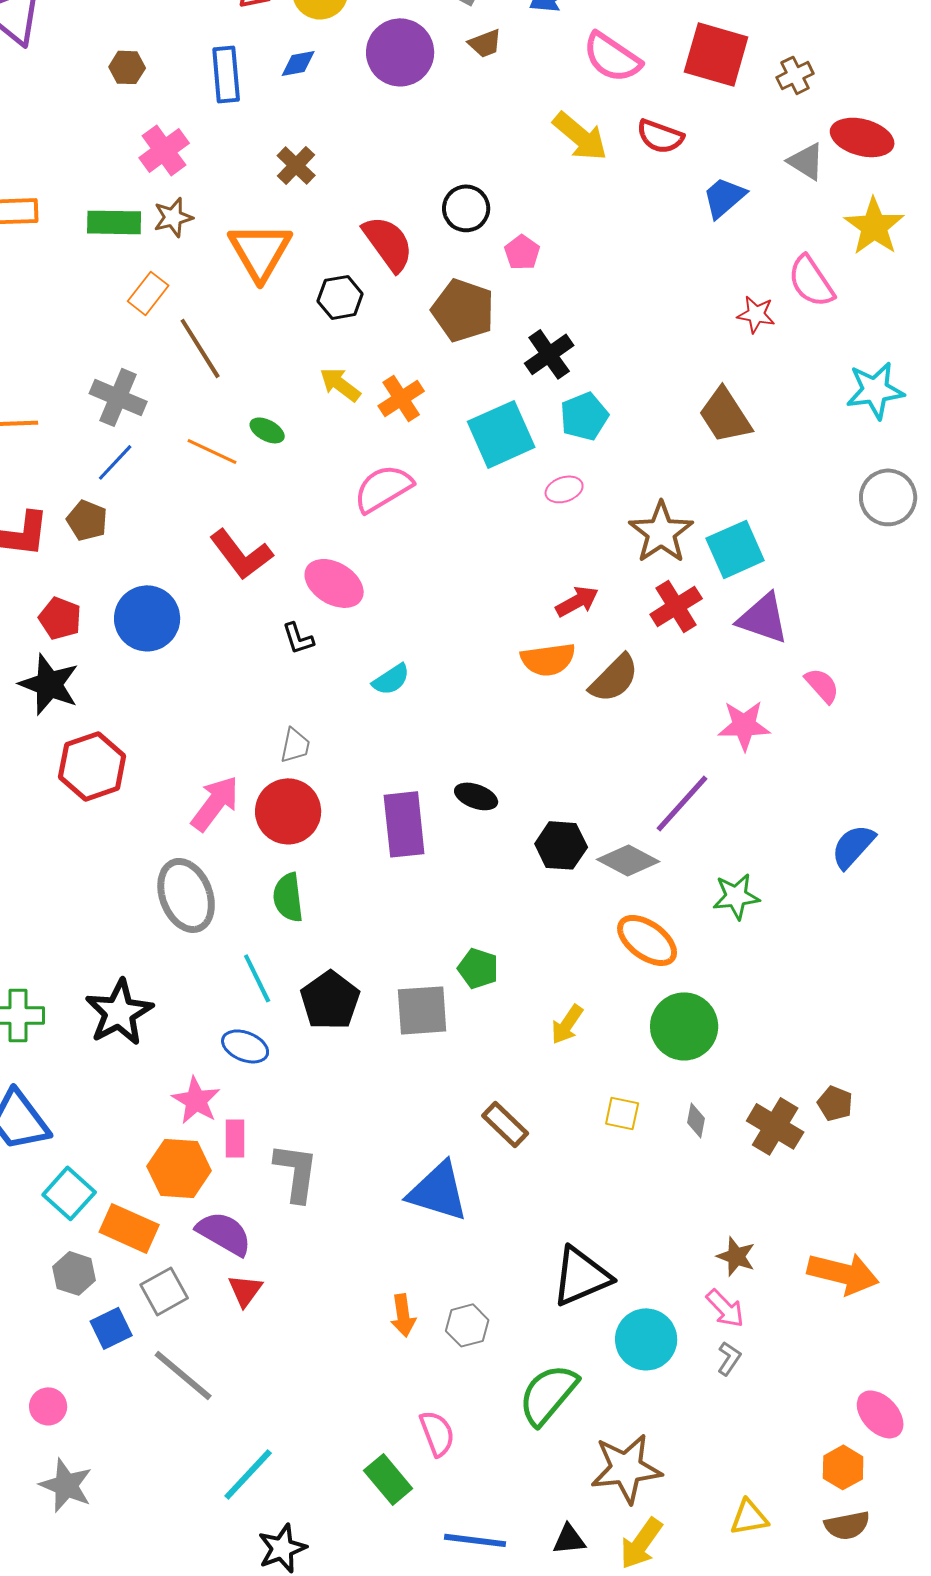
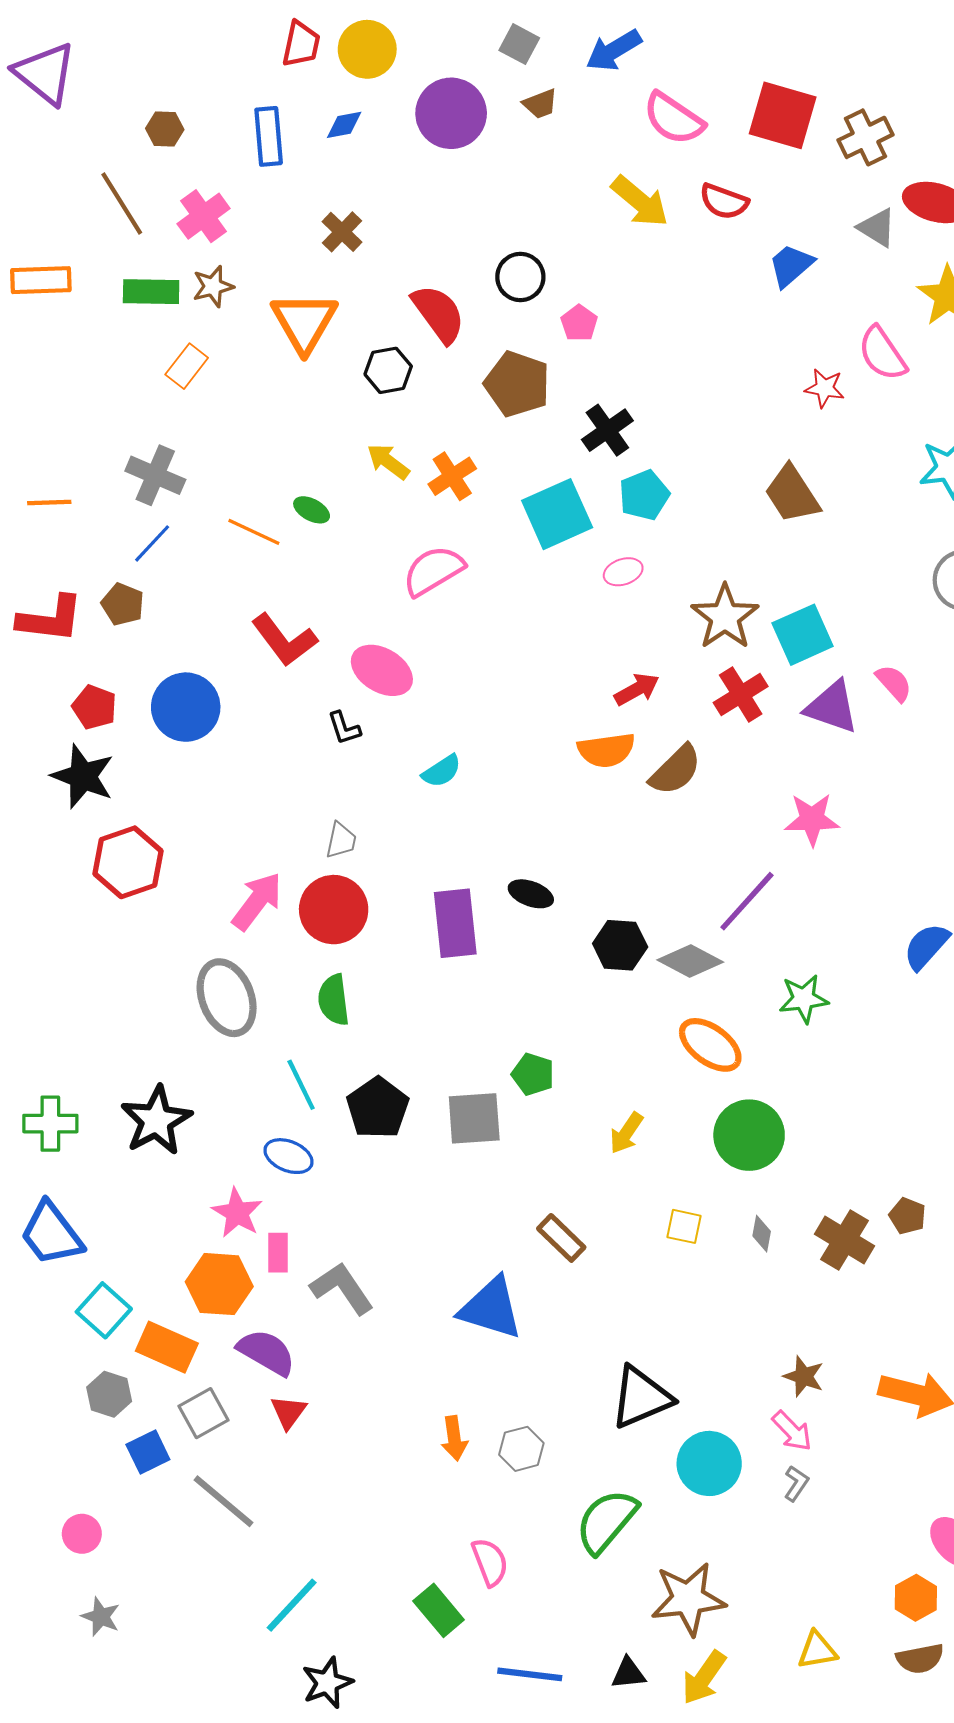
brown cross: (795, 75) -> (866, 137), size x1.4
brown line: (200, 348) -> (122, 204), moved
pink semicircle: (822, 685) -> (894, 683), moved
gray L-shape: (296, 1172) -> (342, 1288), turned -42
gray star: (66, 1485) -> (101, 1617), size x0.7

